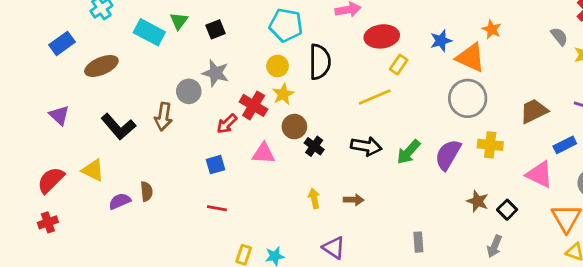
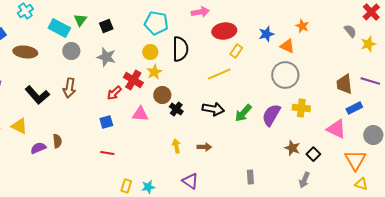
orange triangle: (470, 58) -> (287, 46), size x0.7
brown ellipse: (101, 66) -> (25, 52), turned 30
gray circle: (189, 91) -> (71, 51), moved
brown trapezoid: (534, 111) -> (344, 84), moved, turned -70

